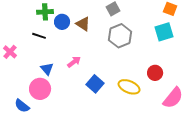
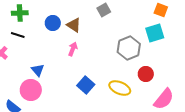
green cross: (45, 12) -> (20, 13), moved
black line: (39, 36) -> (18, 35), moved
gray hexagon: (120, 36) -> (129, 48), moved
pink arrow: (74, 62) -> (73, 49), moved, turned -32

